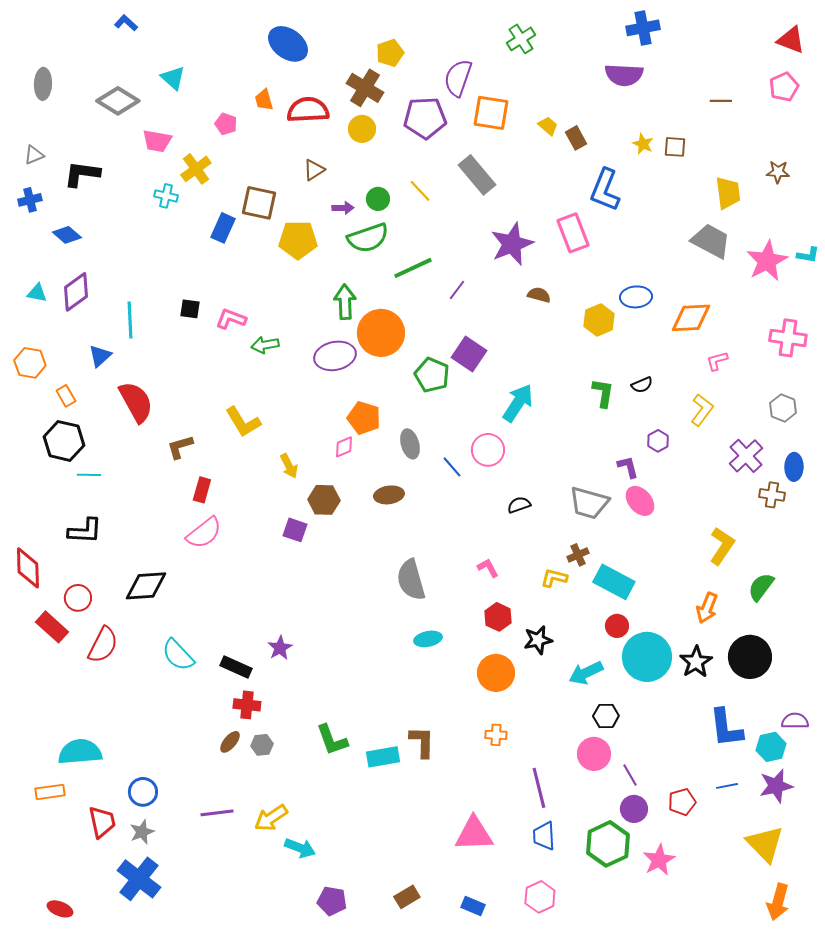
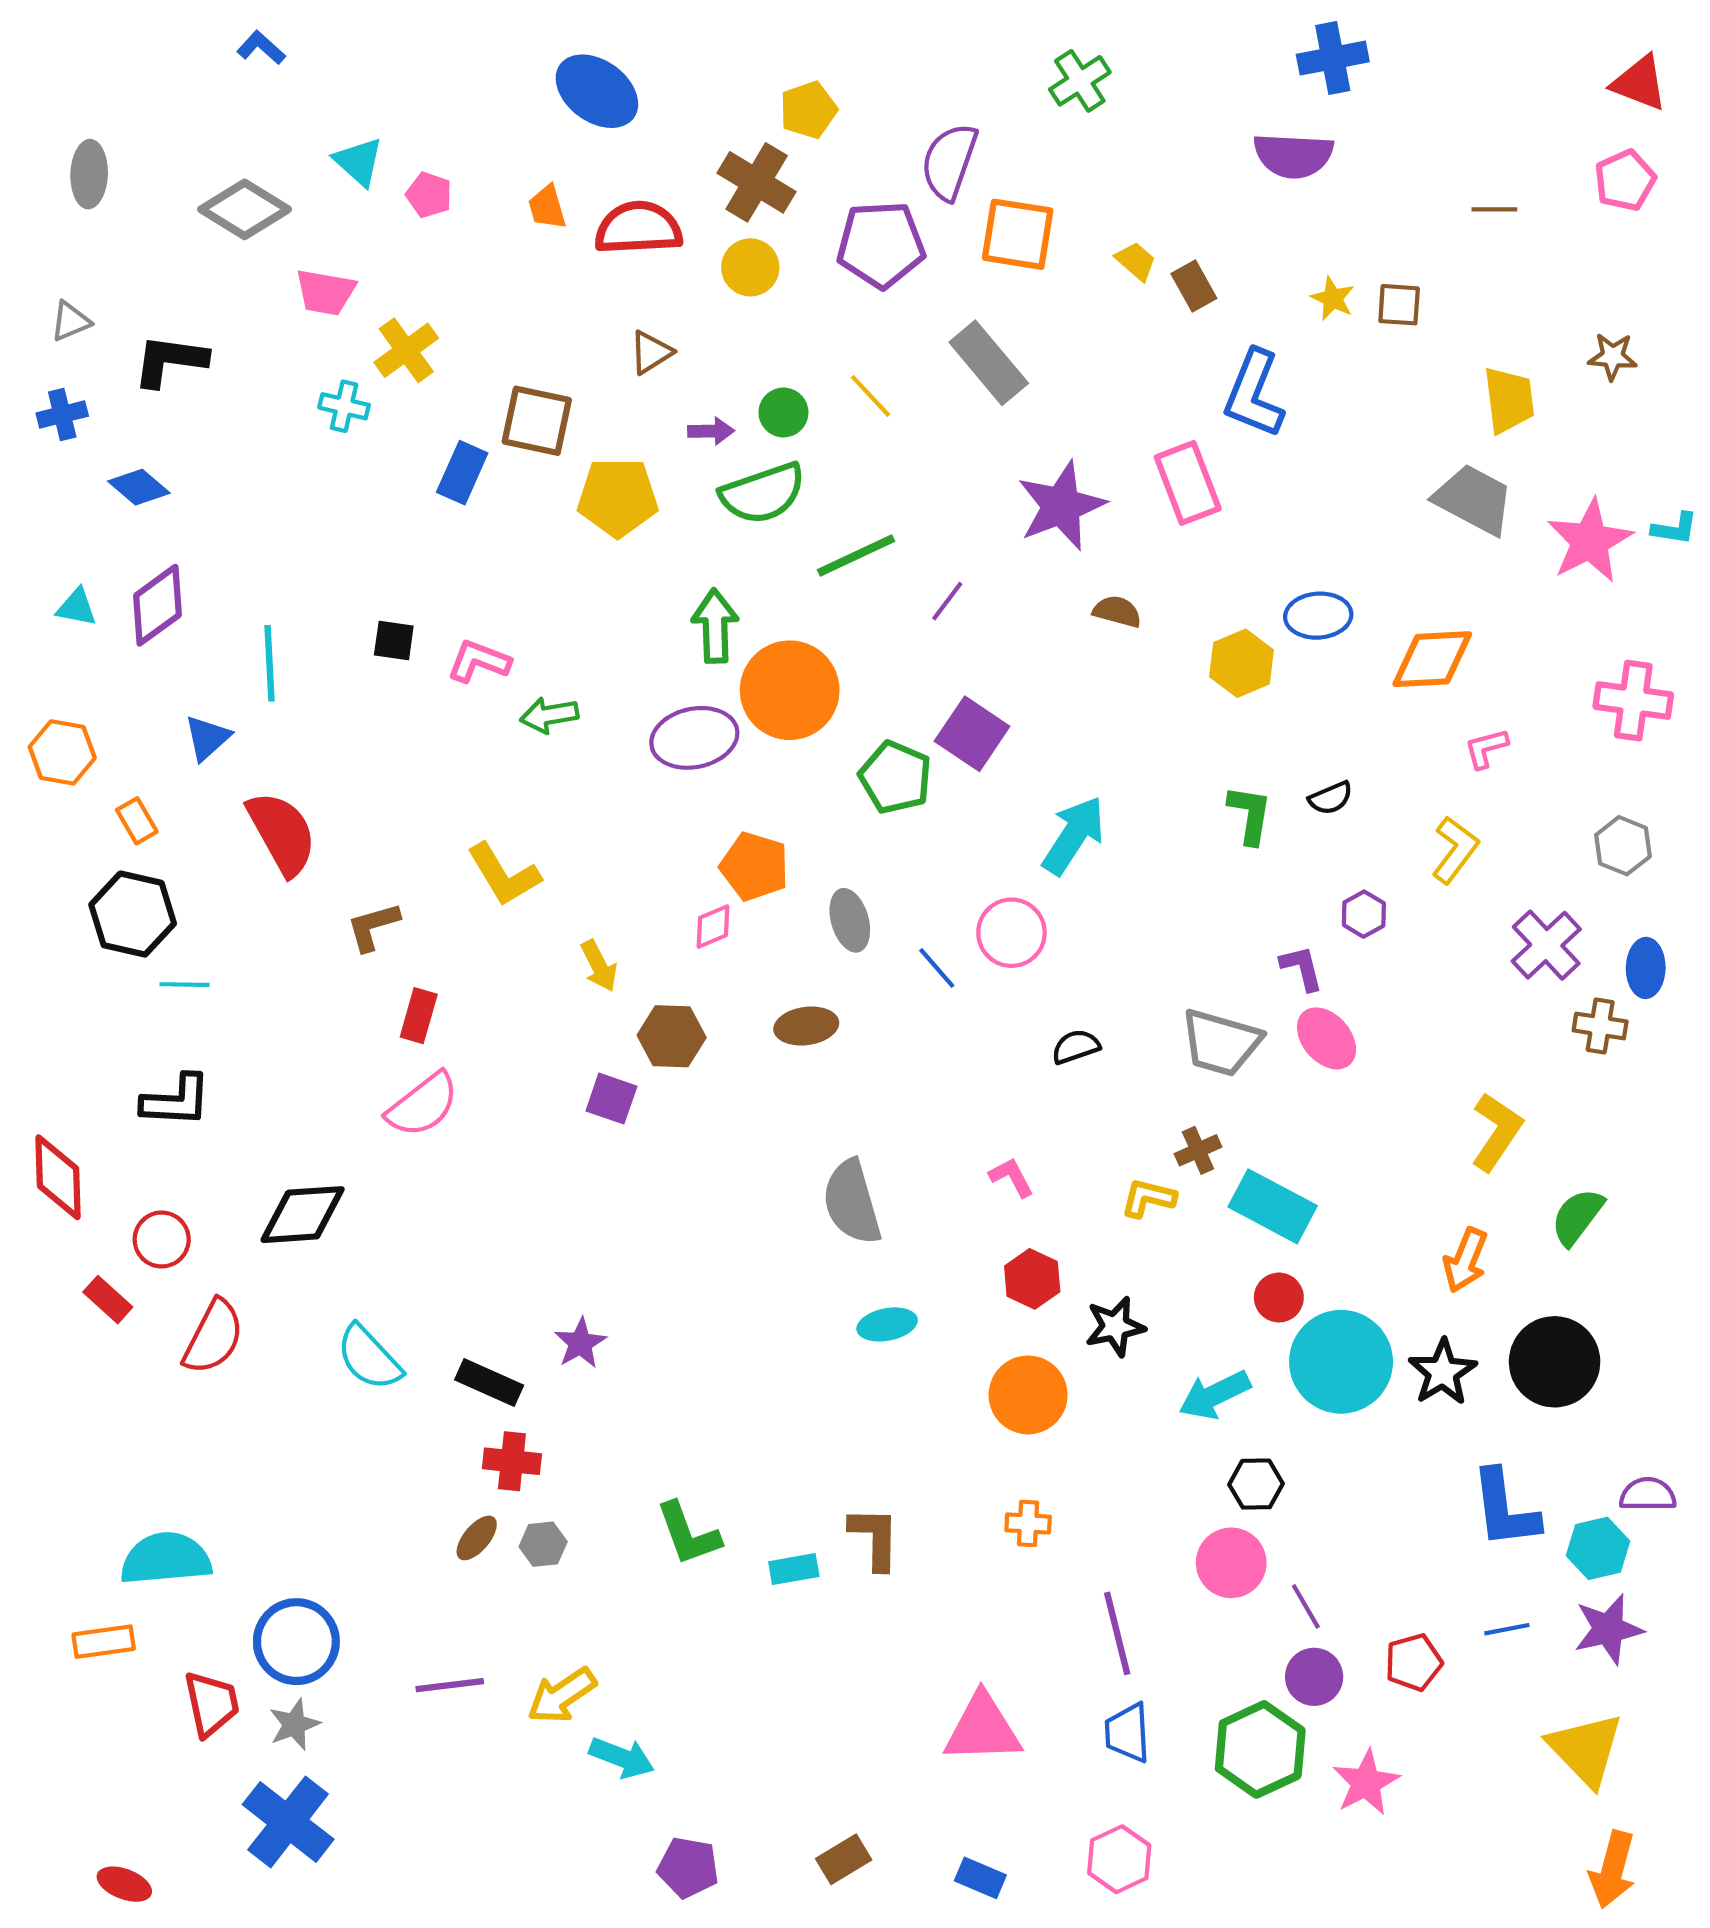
pink pentagon: (226, 124) -> (429, 195), moved
red rectangle: (52, 627) -> (108, 1300), size x0.7
cyan rectangle: (383, 757) -> (794, 1569), size x0.7
blue circle: (143, 792) -> (296, 1642), size x1.4

